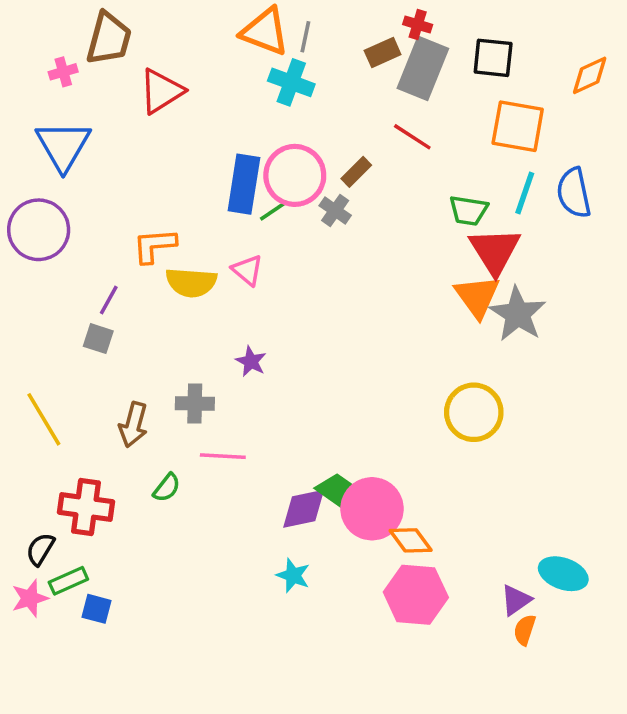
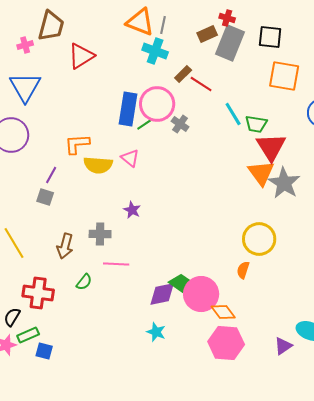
red line: (412, 137) -> (201, 84), moved
brown rectangle: (356, 172) -> (183, 74), moved
cyan line: (525, 193) -> (233, 114), moved, turned -50
orange semicircle: (525, 630) -> (243, 270), moved

